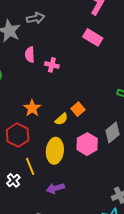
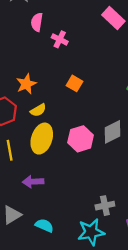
orange square: (78, 109) -> (74, 83), moved, turned -32
yellow semicircle: (61, 119) -> (38, 110), moved

